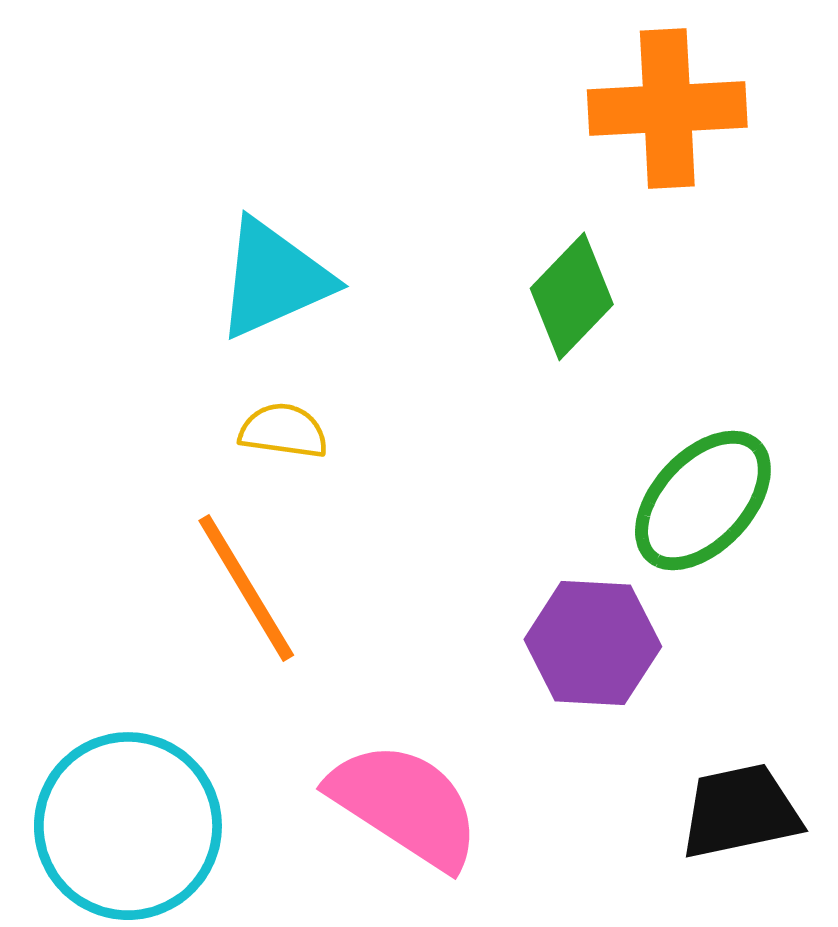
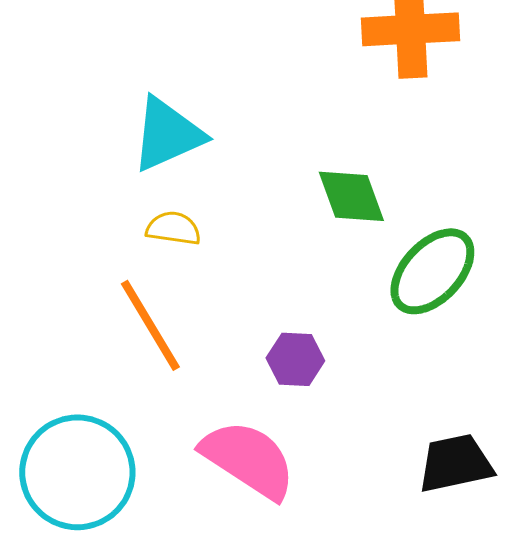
green diamond: (572, 296) -> (351, 196), moved, turned -64
purple hexagon: (593, 643) -> (295, 359), moved, size x0.7

